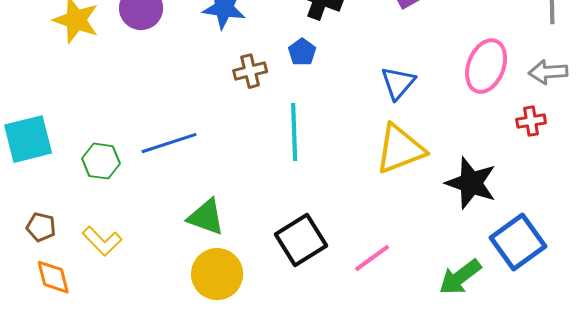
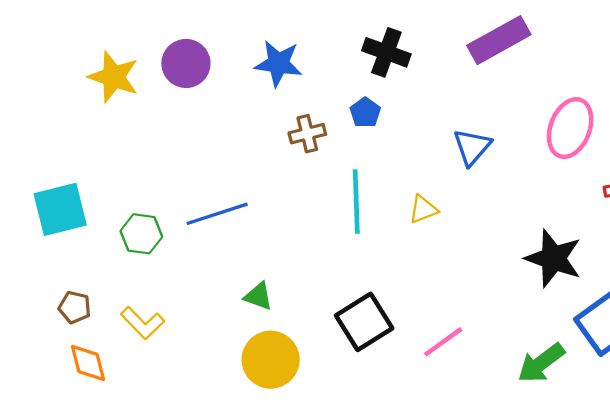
yellow triangle: (400, 149) -> (423, 209), moved, size x0.5
green triangle: (206, 217) -> (258, 296), size x0.7

